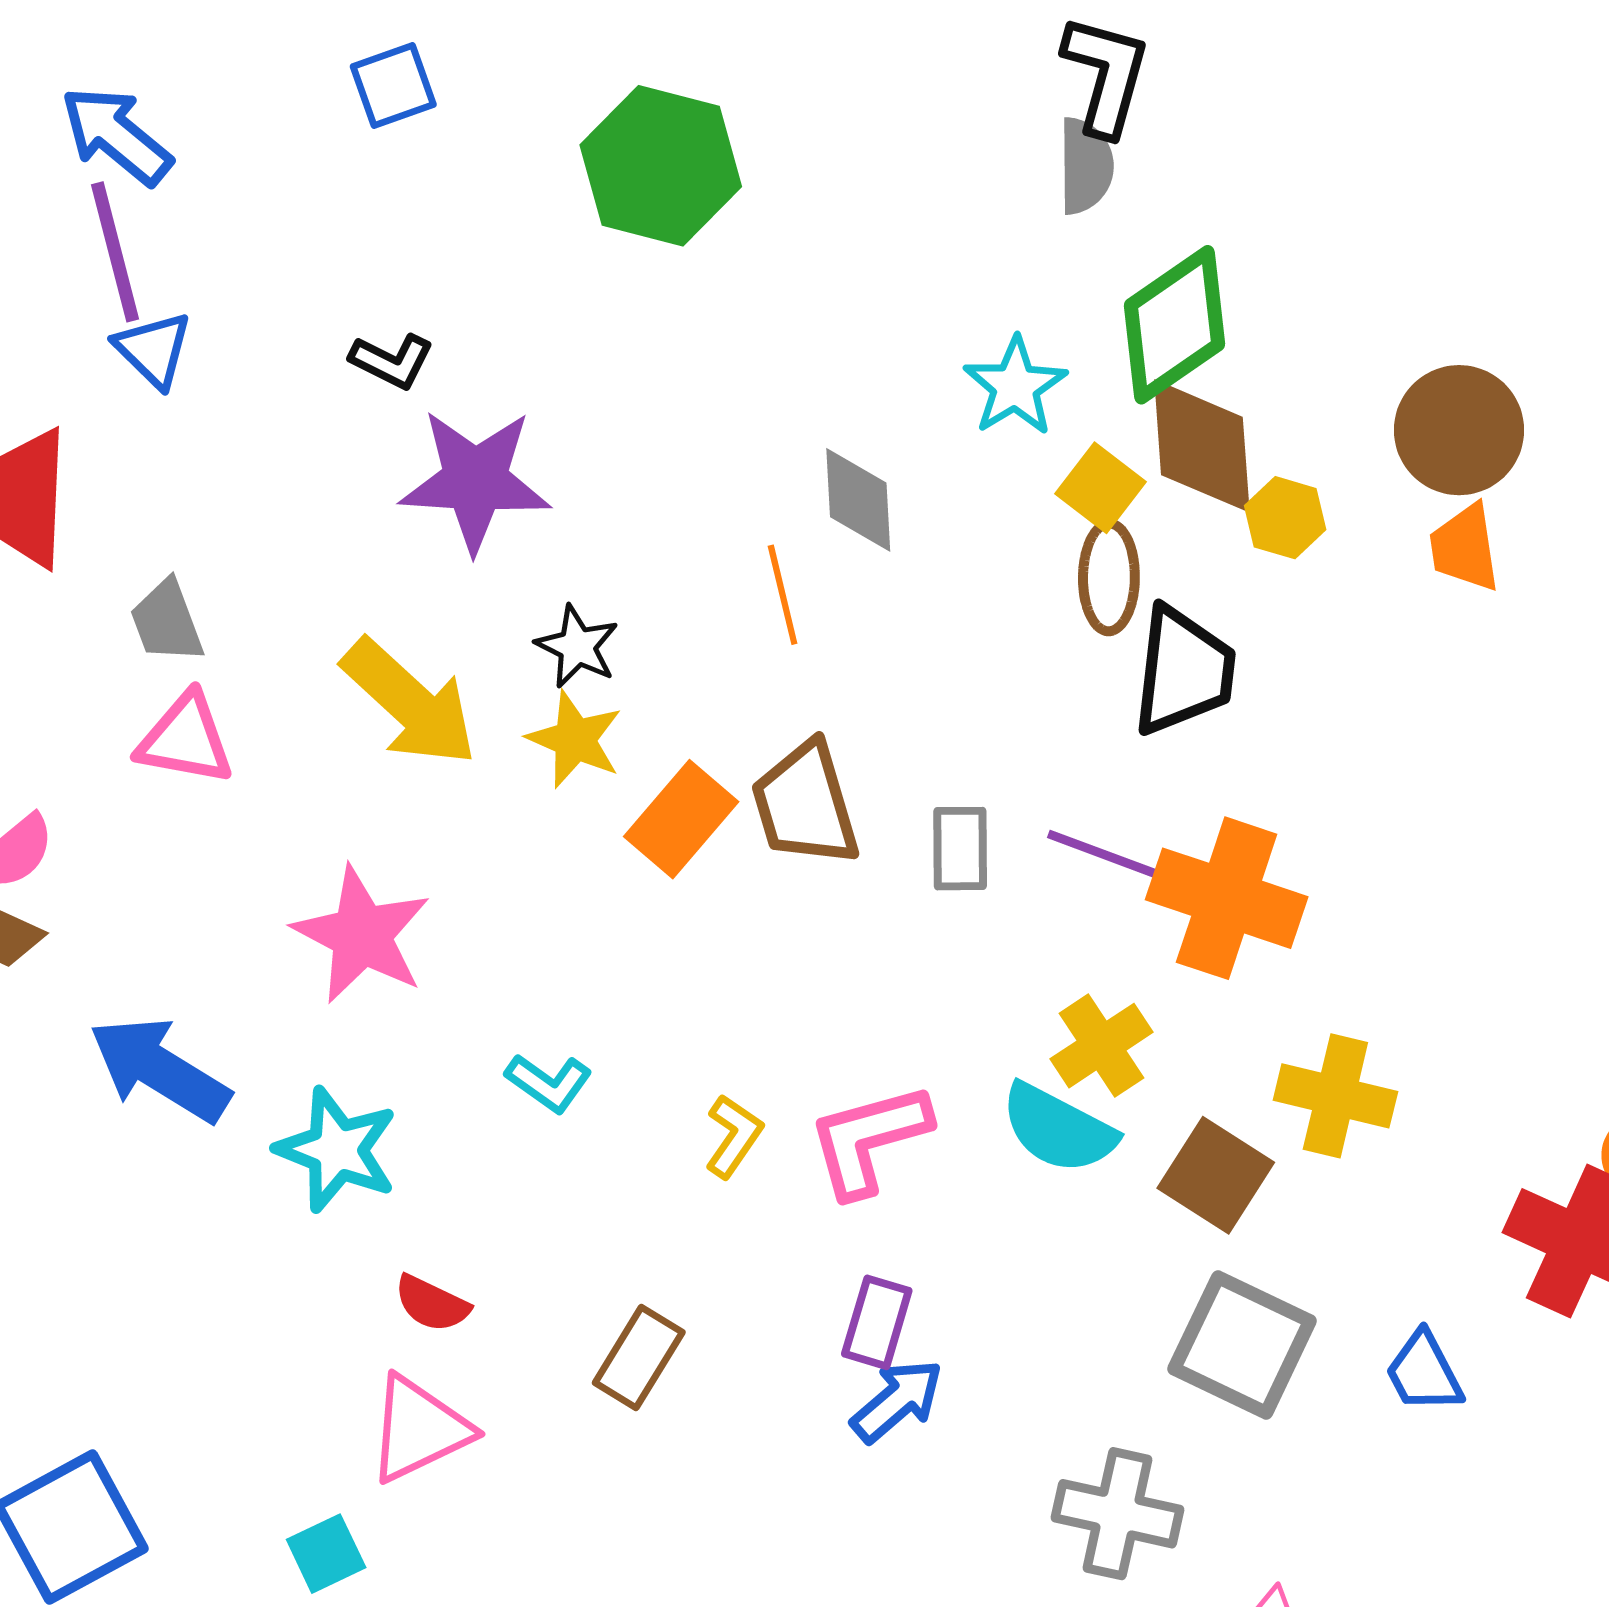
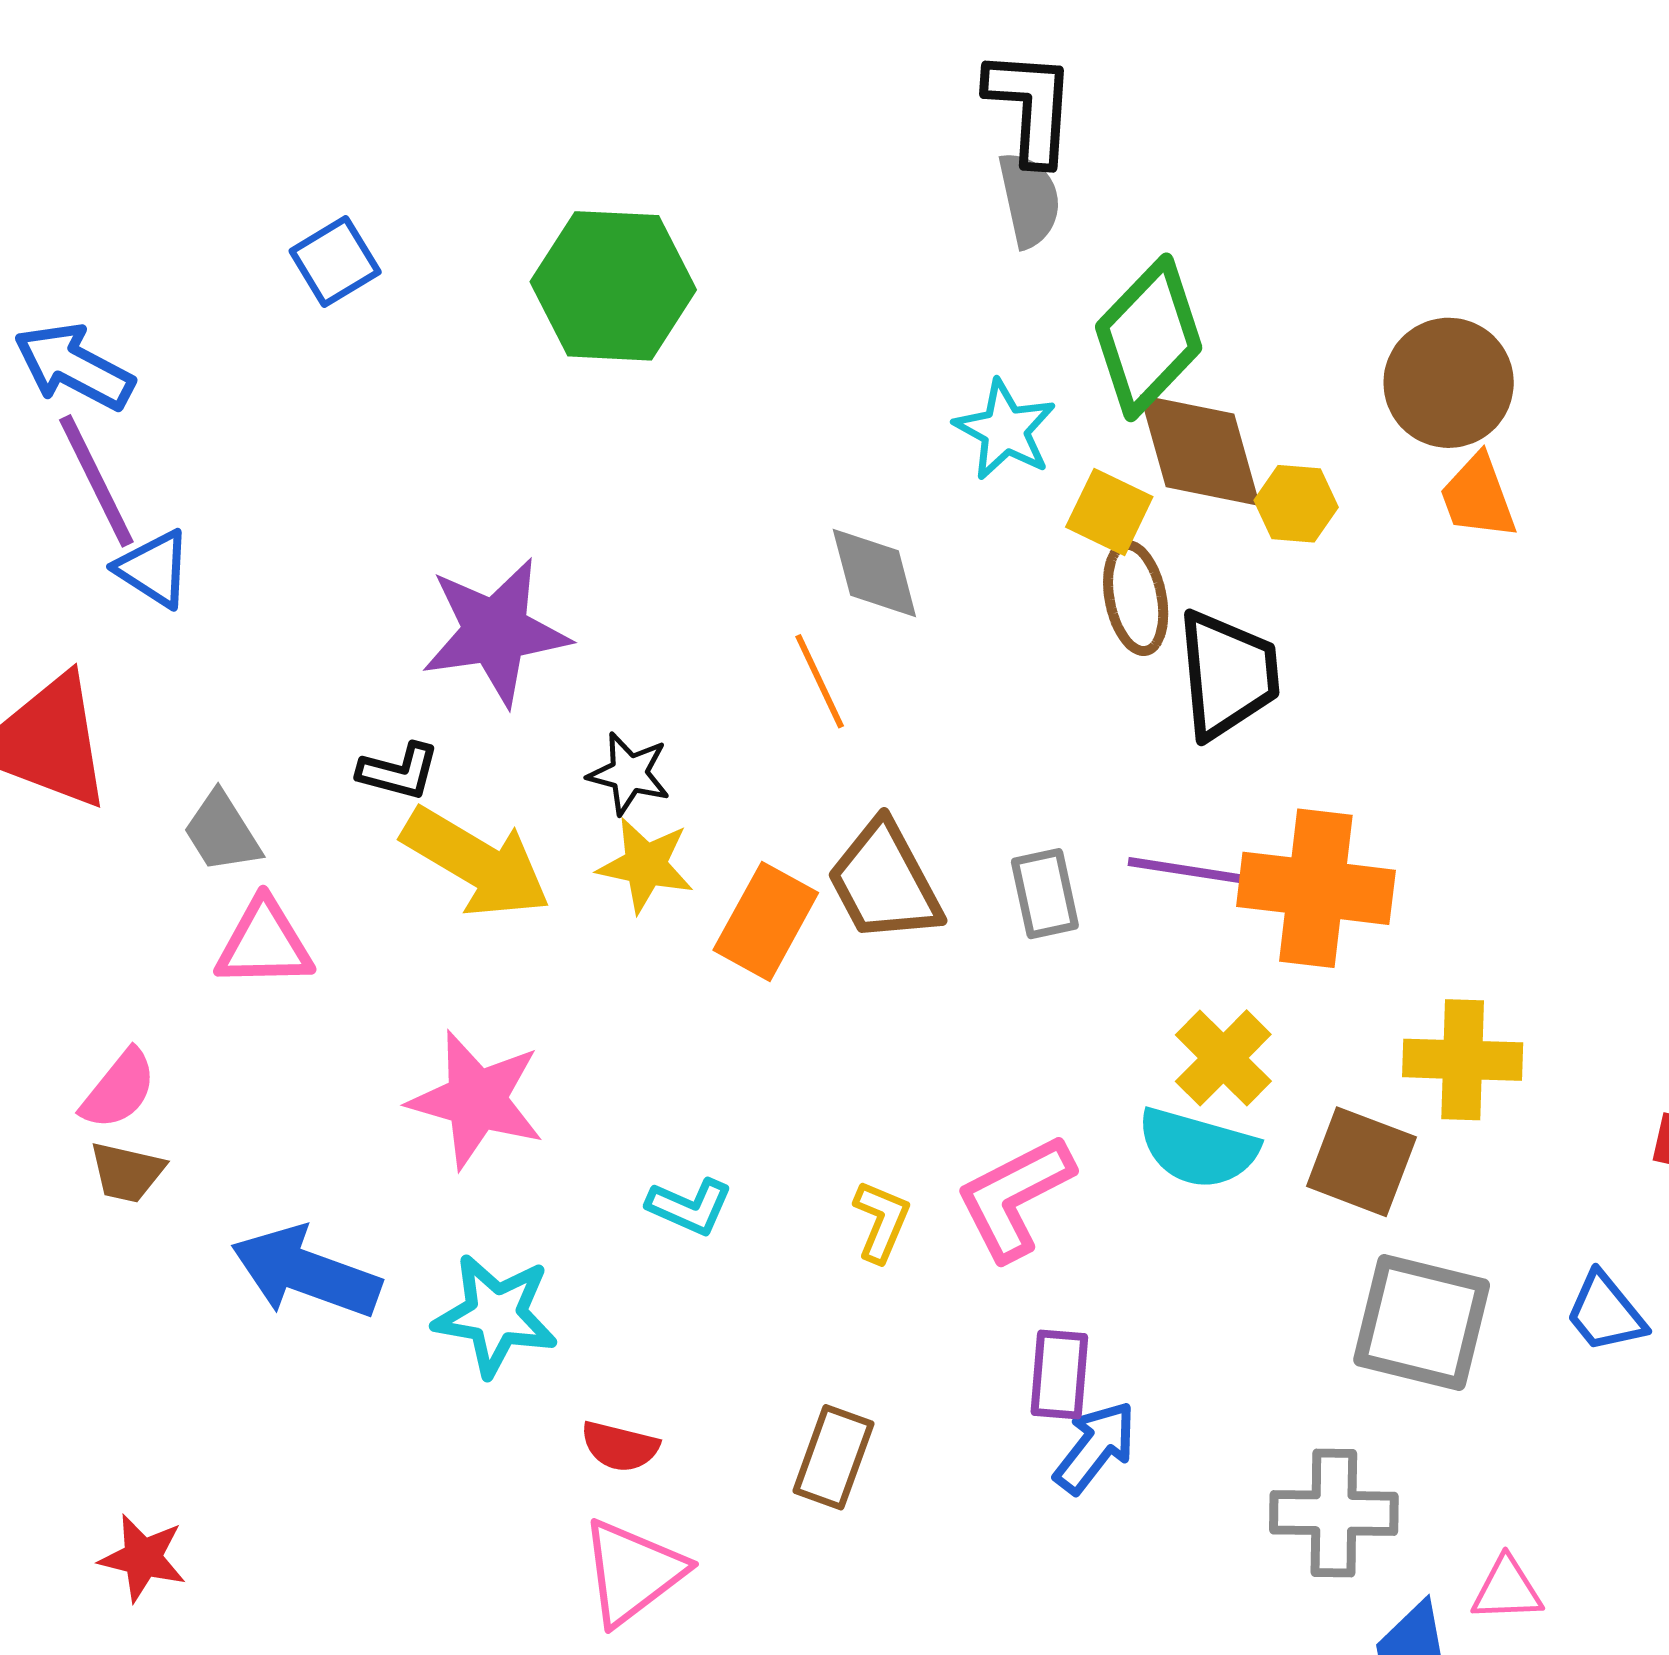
black L-shape: (392, 361) -> (399, 771), moved

